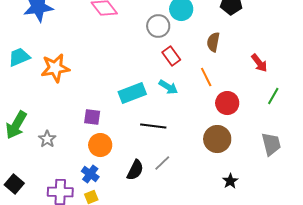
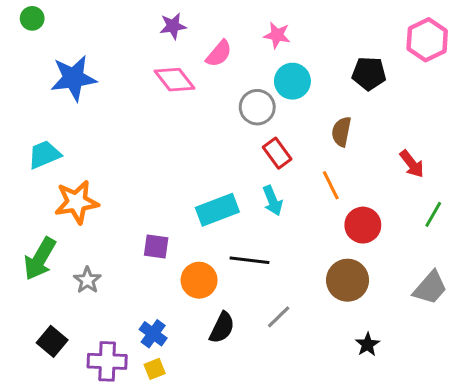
orange star: (55, 68) -> (77, 202), moved
cyan arrow: (168, 87) -> (273, 201), turned 36
gray trapezoid: (271, 144) -> (430, 288), turned 55
orange circle: (100, 145) -> (199, 280), moved
gray line: (162, 163) -> (279, 317), moved
black square: (14, 184) -> (52, 341), moved

